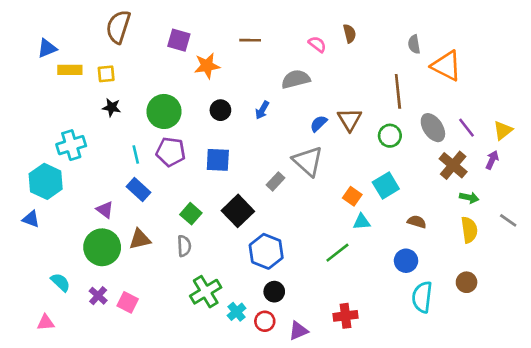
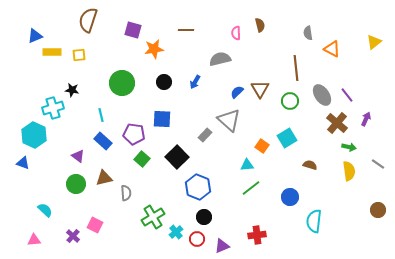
pink semicircle: (317, 44) -> (236, 33), turned -128
orange triangle: (446, 66) -> (332, 49), size x0.7
black star: (112, 107) -> (72, 90), moved
yellow triangle: (503, 130) -> (374, 42), moved
purple pentagon: (171, 152) -> (134, 134), moved
cyan triangle: (362, 222) -> (247, 165), moved
gray semicircle: (184, 246) -> (126, 193), moved
green circle: (102, 247) -> (76, 184), size x0.7
blue circle: (406, 261) -> (290, 197), moved
brown circle: (467, 282) -> (378, 210), moved
purple cross: (98, 296) -> (73, 236), moved

